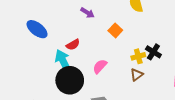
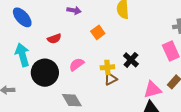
purple arrow: (87, 13) -> (74, 10), turned -32
yellow cross: (138, 56) -> (107, 67), moved
cyan arrow: (63, 61) -> (22, 55), moved

